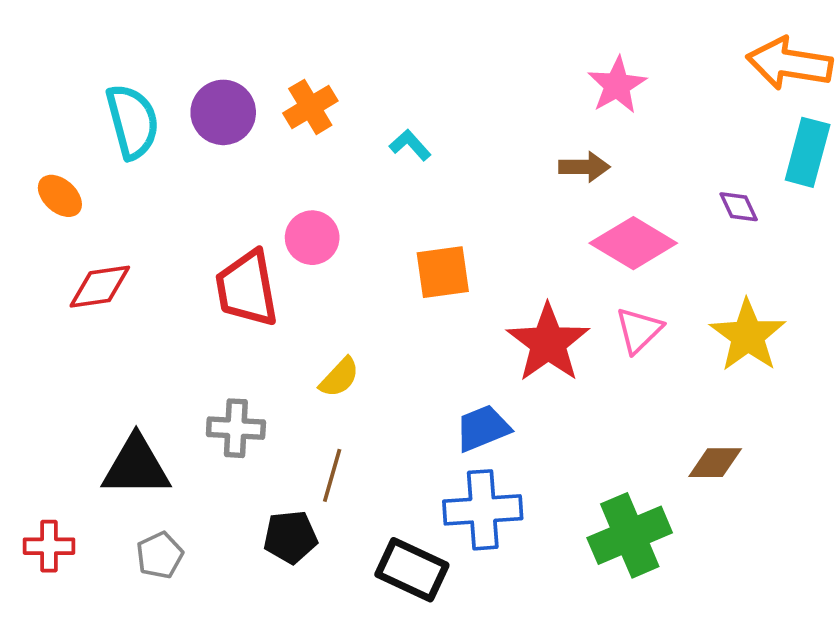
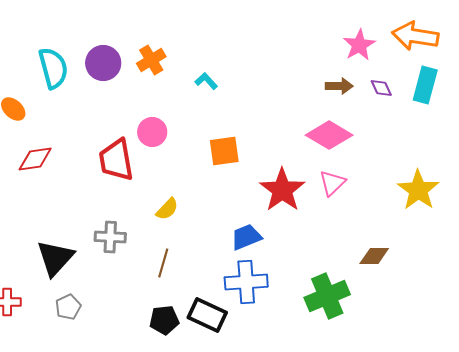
pink star: (617, 85) -> (359, 45), moved
brown arrow: (584, 167) -> (339, 86), moved
purple diamond: (739, 207) -> (381, 88), moved
yellow star: (748, 336) -> (418, 190), moved
black triangle: (136, 466) -> (55, 258), turned -48
black pentagon: (290, 537) -> (164, 320), moved

